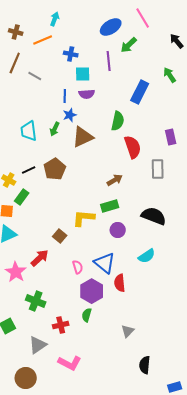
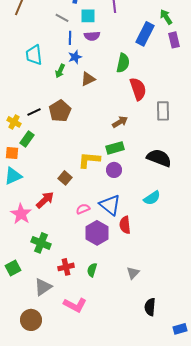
green arrow: (170, 75) -> (166, 17), moved
gray line: (35, 76) -> (62, 18), moved
cyan trapezoid: (29, 131) -> (34, 55), moved
brown triangle: (83, 137) -> (88, 79), size x0.7
purple rectangle: (171, 137) -> (174, 40), moved
purple circle: (118, 230) -> (114, 170), moved
pink semicircle: (78, 267) -> (83, 209), turned -96
green semicircle: (87, 315) -> (92, 270), moved

